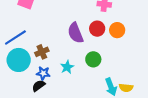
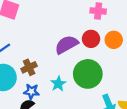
purple semicircle: (75, 33) -> (67, 45), turned 85
green circle: (93, 59) -> (88, 74), size x1.6

